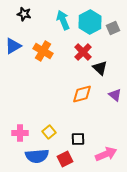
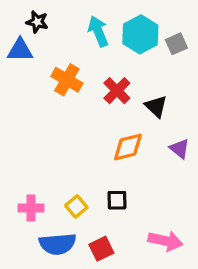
blue triangle: (13, 46) -> (20, 50), moved, turned 30
red cross: (83, 52) -> (117, 91), moved
black square: (78, 139) -> (117, 200), moved
pink arrow: (106, 154) -> (165, 241), turned 35

